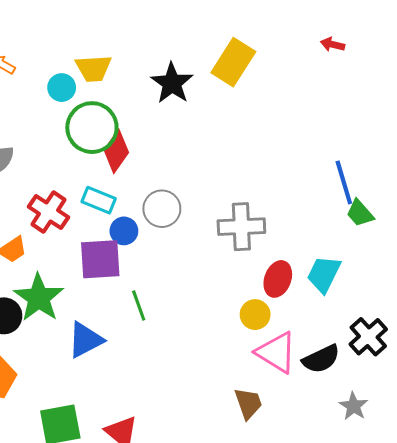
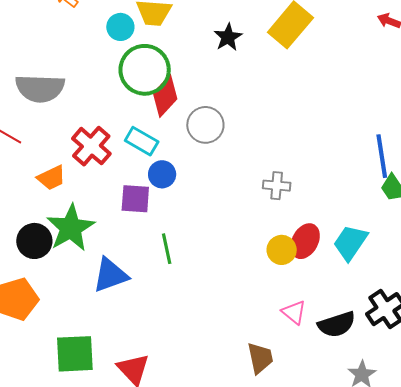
black star: (172, 83) -> (228, 37), size x0.7
gray circle: (162, 209) -> (205, 125), moved
gray cross: (241, 227) -> (277, 186), size x0.6
purple square: (100, 259) -> (135, 199), size x0.7
yellow circle: (255, 315) -> (282, 250), moved
pink triangle: (276, 352) -> (294, 312), size x0.6

